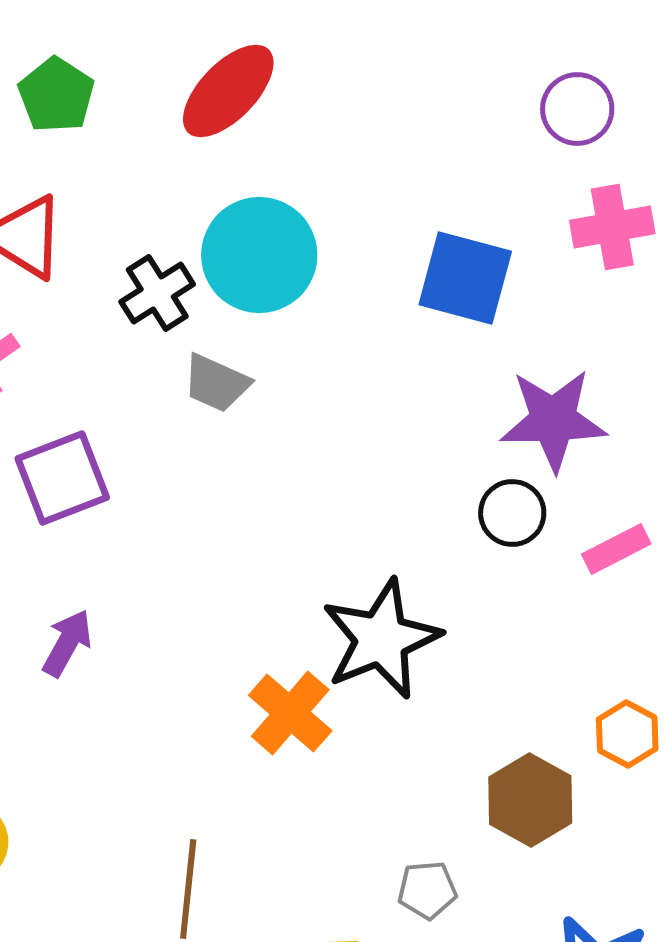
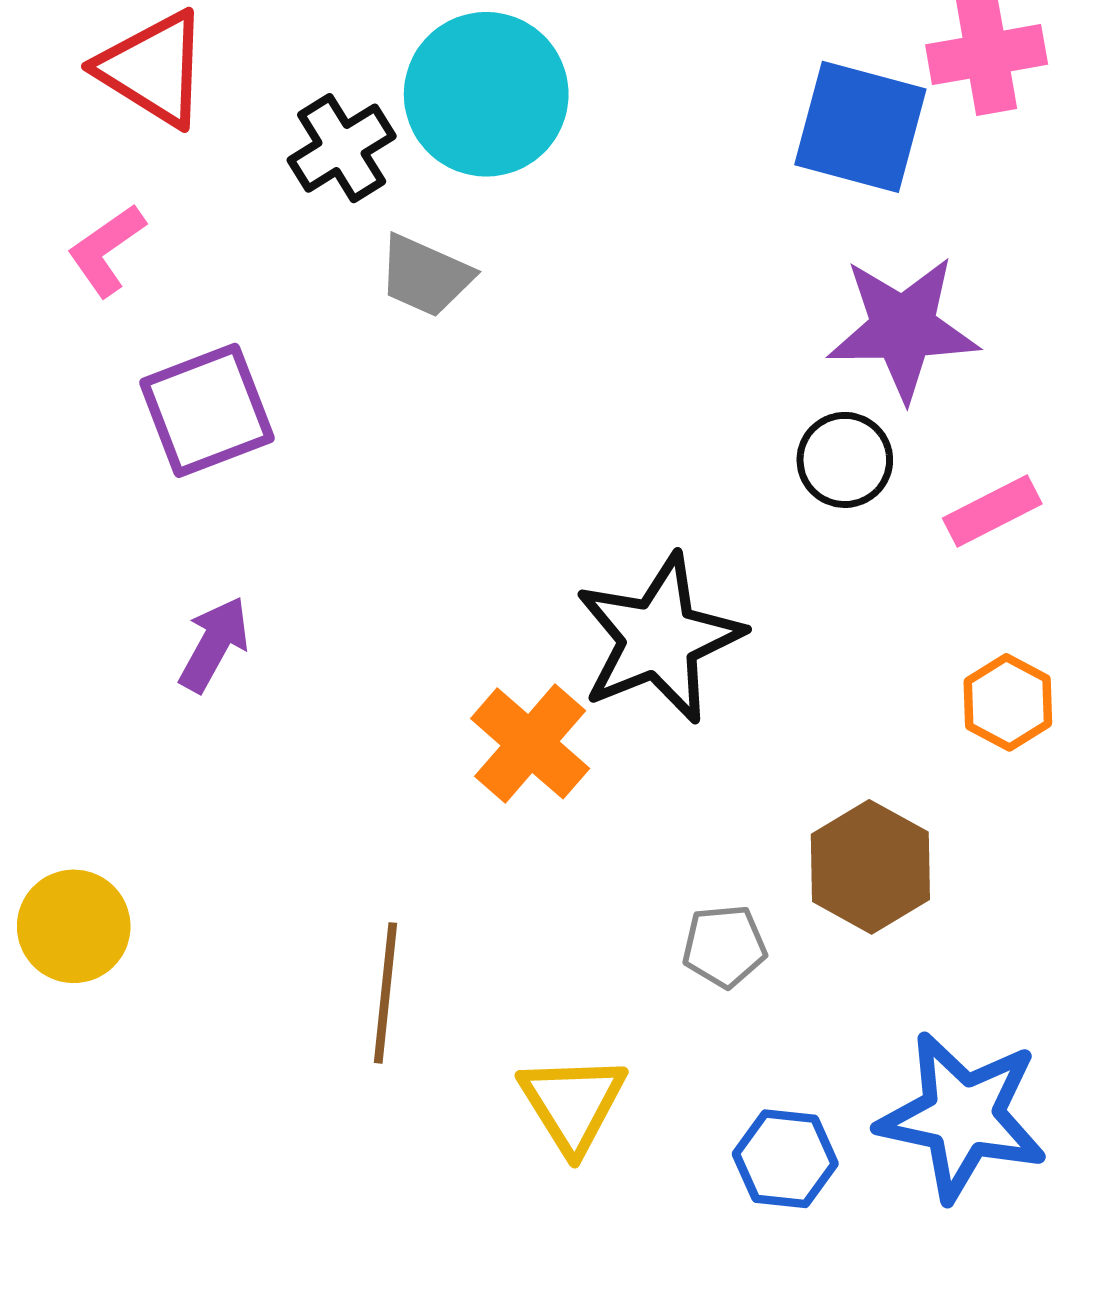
blue square: (465, 278) -> (860, 127), moved
orange hexagon: (627, 734) -> (1008, 702), moved
gray pentagon: (427, 890) -> (724, 946), moved

